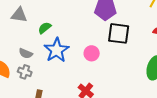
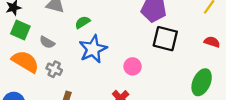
gray semicircle: (26, 53) -> (47, 42), moved
pink circle: (92, 53) -> (133, 66), moved

